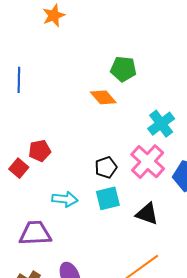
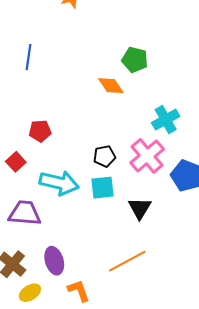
red square: (19, 168) -> (16, 162), moved
cyan arrow: (65, 199) -> (59, 183), size x1.5
black triangle: (147, 214) -> (140, 208), turned 35

